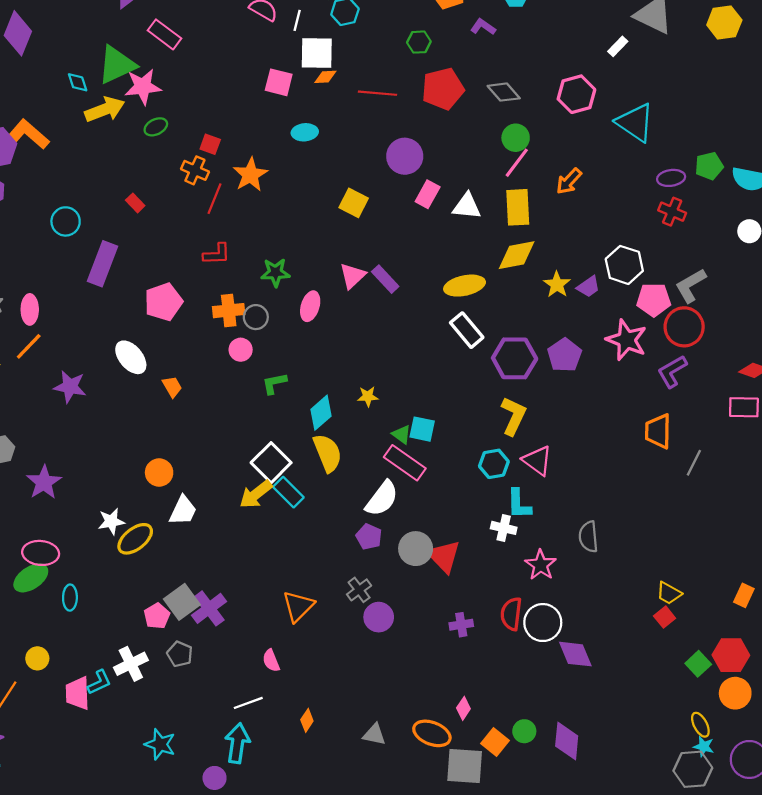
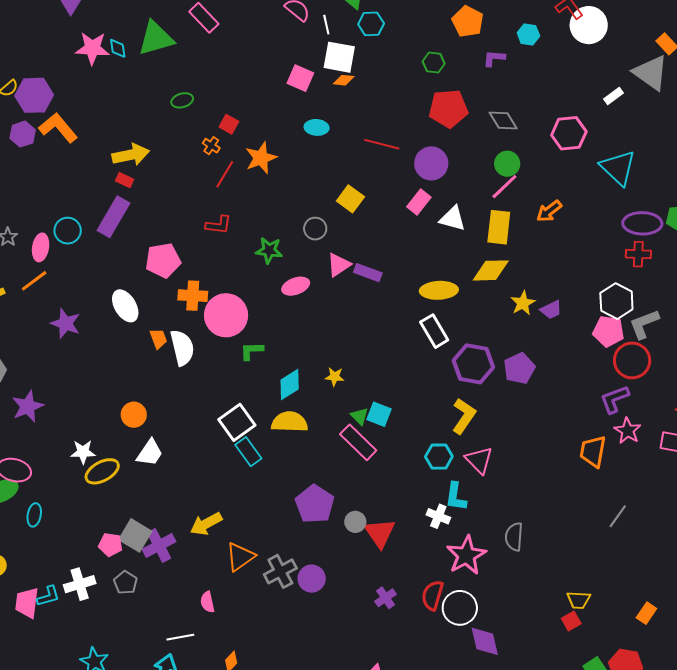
white line: (297, 20) -> (326, 25), turned -36
purple L-shape: (483, 27) -> (494, 58), turned -40
pink star: (143, 87) -> (92, 48), moved
red line: (378, 93) -> (382, 144), moved
yellow arrow: (105, 109) -> (131, 155), moved
orange L-shape: (28, 134) -> (58, 128), moved
purple circle: (405, 156) -> (431, 163), moved
orange cross: (195, 170) -> (211, 146), size x0.7
purple ellipse: (671, 178) -> (642, 223), size x1.5
red rectangle: (135, 203) -> (125, 180), moved, turned -30
red cross: (672, 212) -> (638, 254), turned -30
cyan circle: (66, 221) -> (68, 231), moved
white hexagon: (624, 265) -> (616, 301), moved
purple rectangle: (385, 279) -> (368, 273), turned -36
pink ellipse: (310, 306) -> (296, 286), turned 44
orange cross: (229, 311) -> (193, 296), moved
gray circle: (256, 317) -> (315, 229), moved
pink star: (626, 340) -> (628, 431), moved, size x0.7
pink circle: (241, 350) -> (226, 315), size x2.0
yellow semicircle: (328, 453) -> (290, 422), turned -75
gray line: (694, 463) -> (618, 516), moved
yellow arrow: (256, 494) -> (206, 524), moved
white semicircle: (382, 499) -> (182, 348), moved, turned -60
purple pentagon: (369, 537) -> (315, 504), size x1.6
gray circle: (416, 549) -> (355, 522), size x0.7
pink star: (541, 565) -> (466, 555), size x1.4
gray cross: (359, 590) -> (280, 571), moved, size x1.4
yellow trapezoid: (669, 593) -> (579, 600), turned -35
gray square: (182, 602) -> (135, 535), turned -32
pink pentagon: (157, 616) -> (110, 545), turned 30
purple cross: (461, 625) -> (385, 598), turned -35

